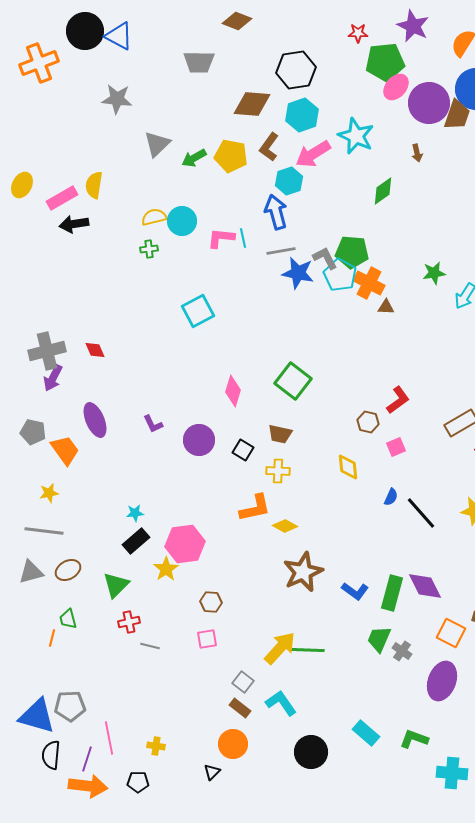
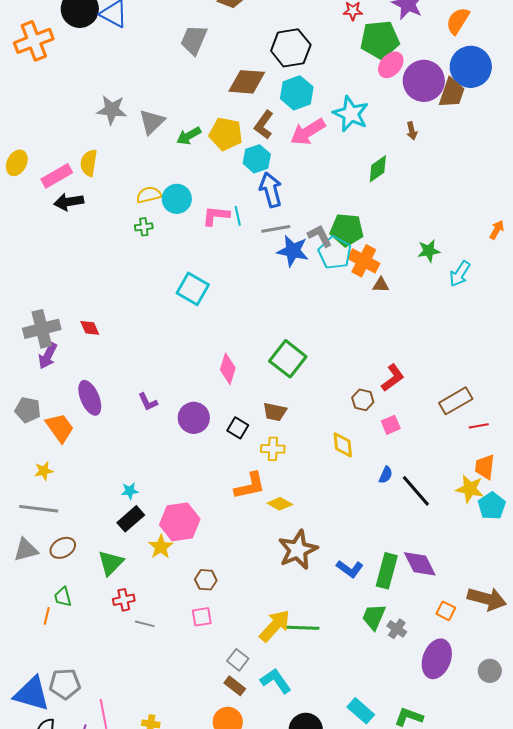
gray trapezoid: (199, 62) -> (194, 40), turned 112
gray star: (117, 99) -> (112, 110), moved
cyan hexagon: (289, 181) -> (257, 159), moved
cyan square: (198, 311) -> (193, 289), turned -32
orange square: (451, 633) -> (446, 611), size x0.7

